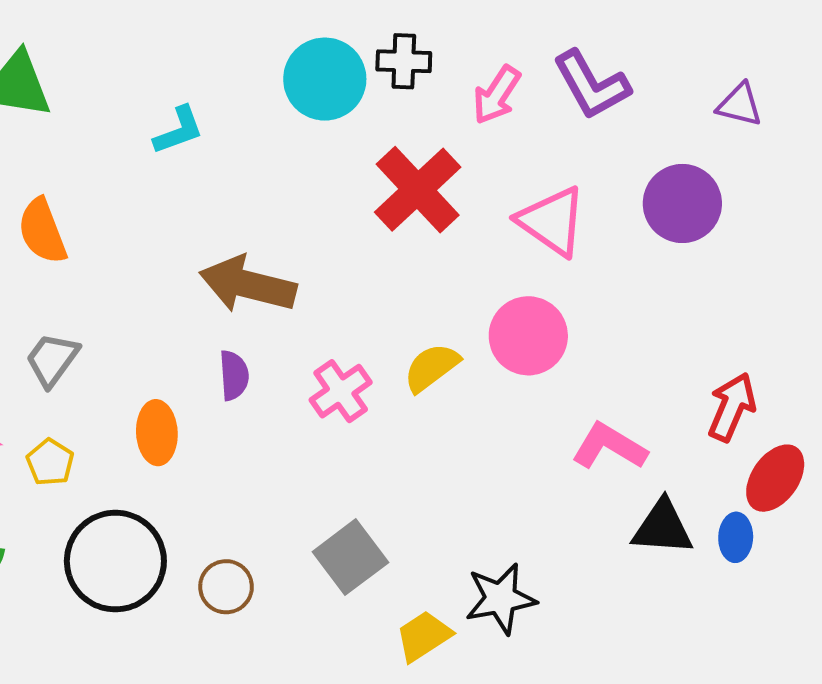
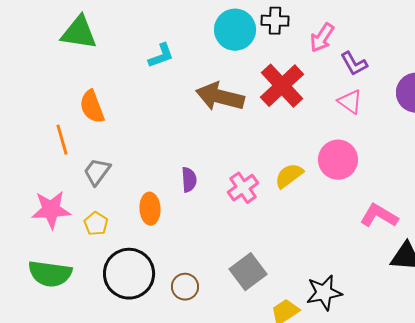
purple L-shape: (591, 85) -> (354, 64), moved, size x0.7
pink triangle: (552, 221) -> (350, 102), size x0.7
brown arrow: (248, 284) -> (220, 97), moved

